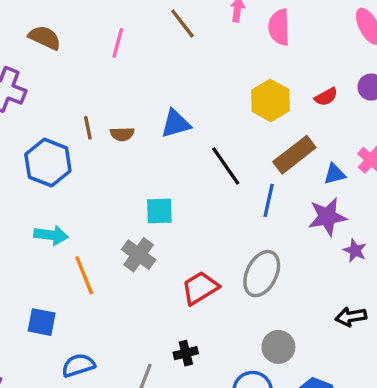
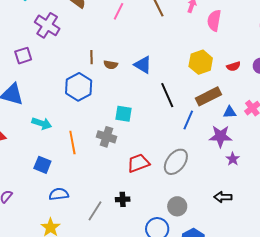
blue triangle: (176, 124) -> (143, 65), turned 36
blue hexagon: (48, 163) -> (79, 87), moved
cyan arrow: (51, 235) -> (42, 123), moved
gray cross: (139, 255) -> (106, 137), turned -30

